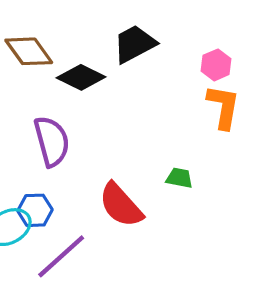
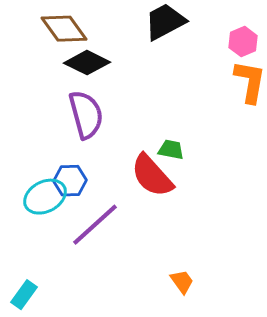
black diamond: (81, 77) -> (87, 63), moved
green trapezoid: (179, 178) -> (171, 150), moved

